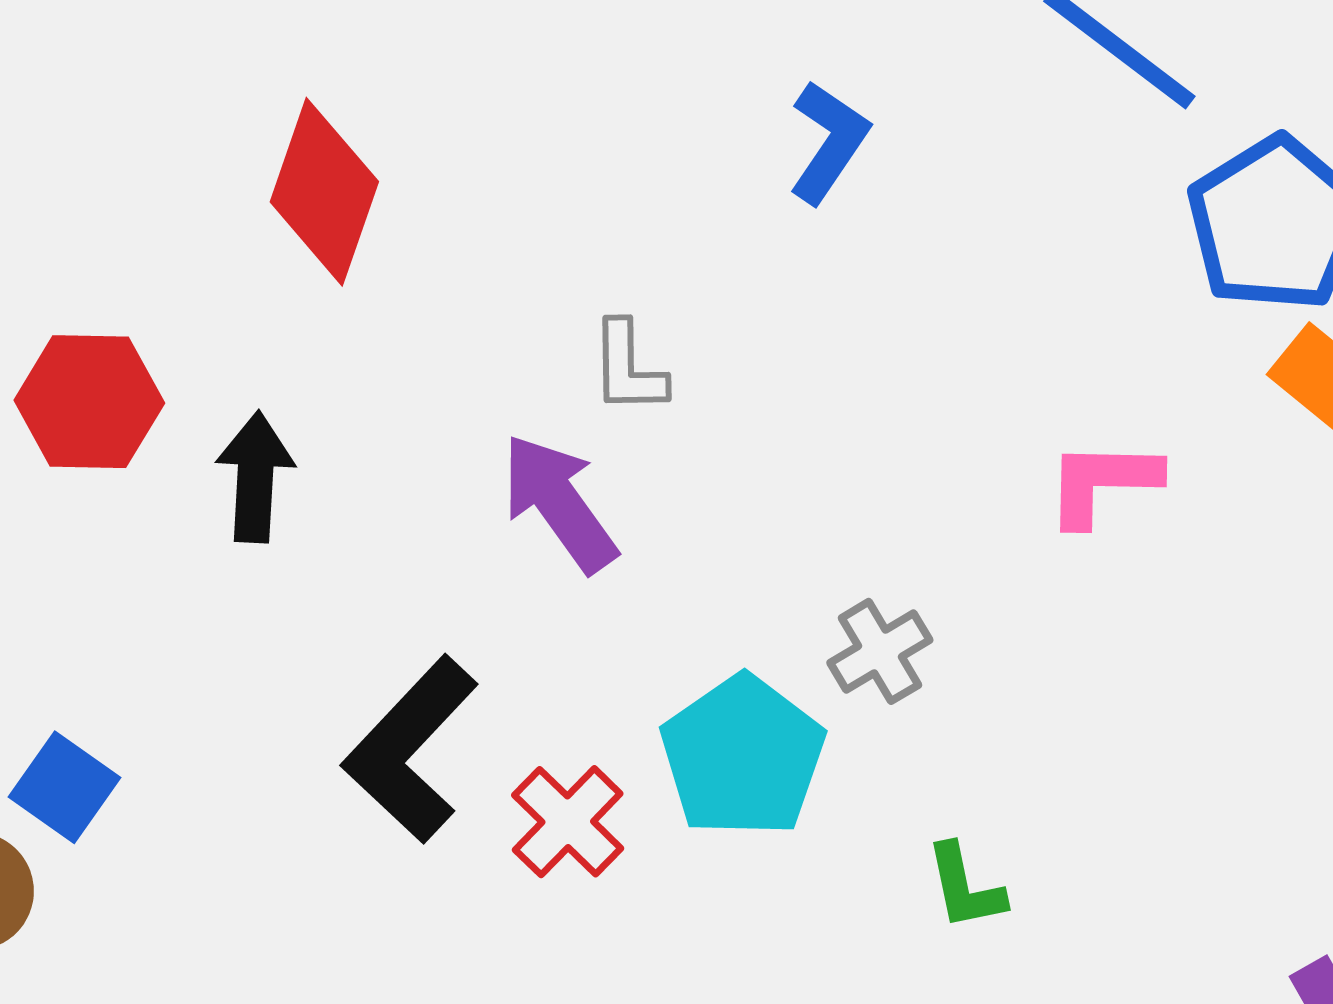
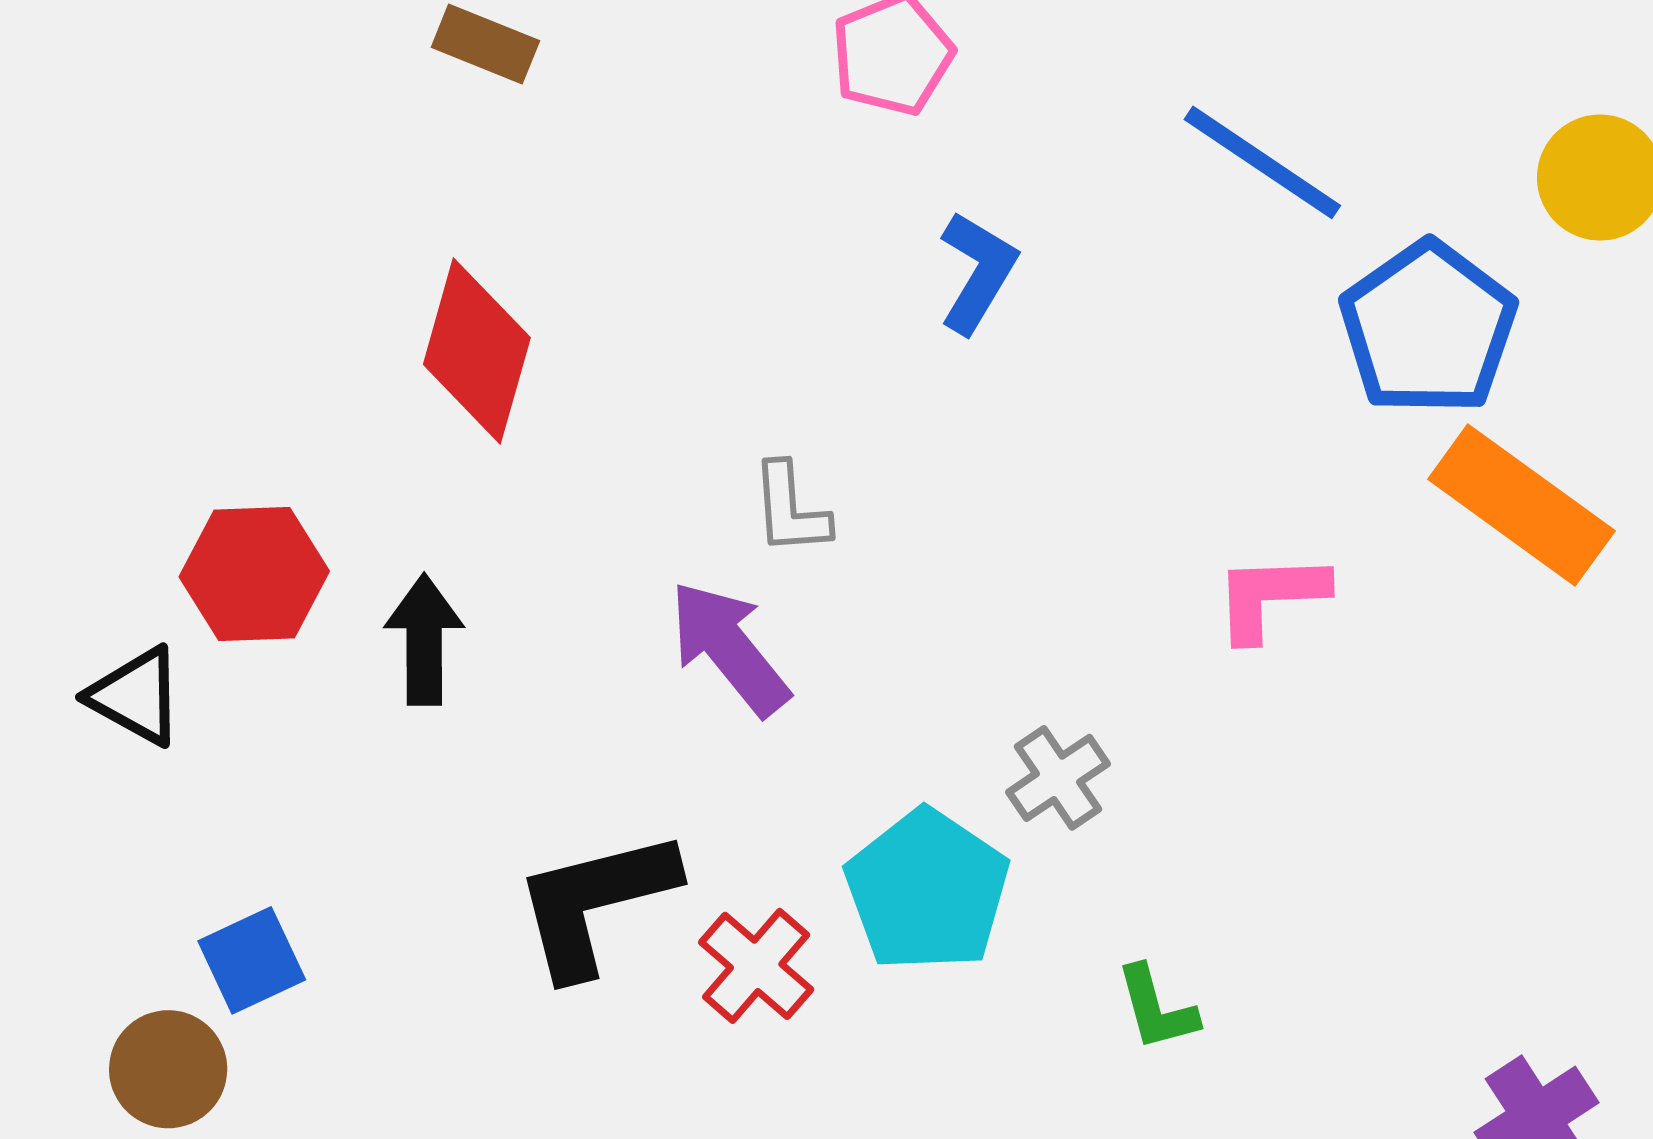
black L-shape: (411, 749) -> (595, 903), turned 36
blue square: (64, 787) -> (252, 960), turned 33

